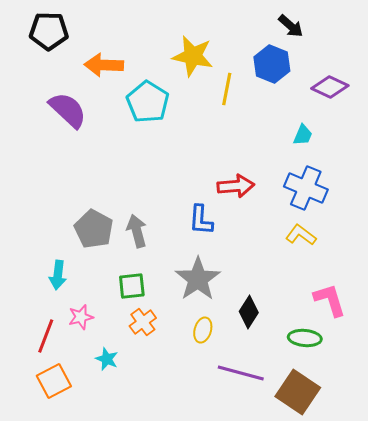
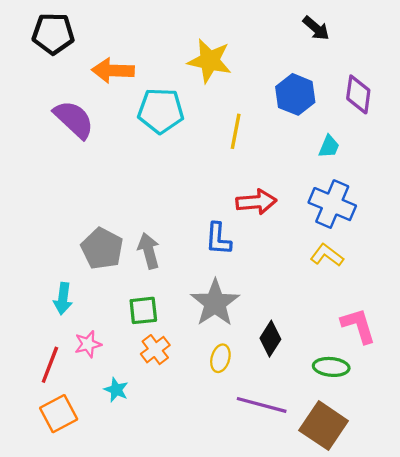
blue hexagon: (272, 64) -> (295, 94), moved
purple diamond: (330, 87) -> (358, 94), turned 72
yellow line: (227, 89) -> (236, 131), moved
cyan pentagon: (148, 102) -> (161, 111), turned -30

